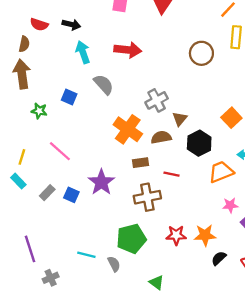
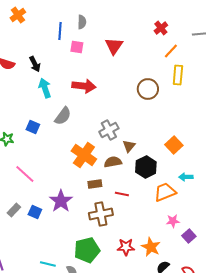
black arrow: (71, 24) -> (35, 64), turned 49
gray semicircle: (104, 84) -> (63, 116), turned 78
orange star: (205, 235) -> (151, 247), turned 30

